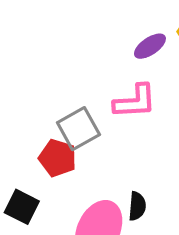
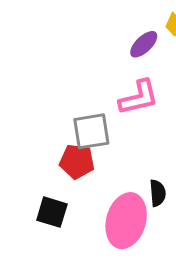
gray square: (78, 129) -> (91, 131), turned 30

